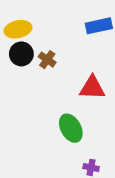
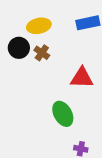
yellow ellipse: (18, 29) -> (39, 26), moved

